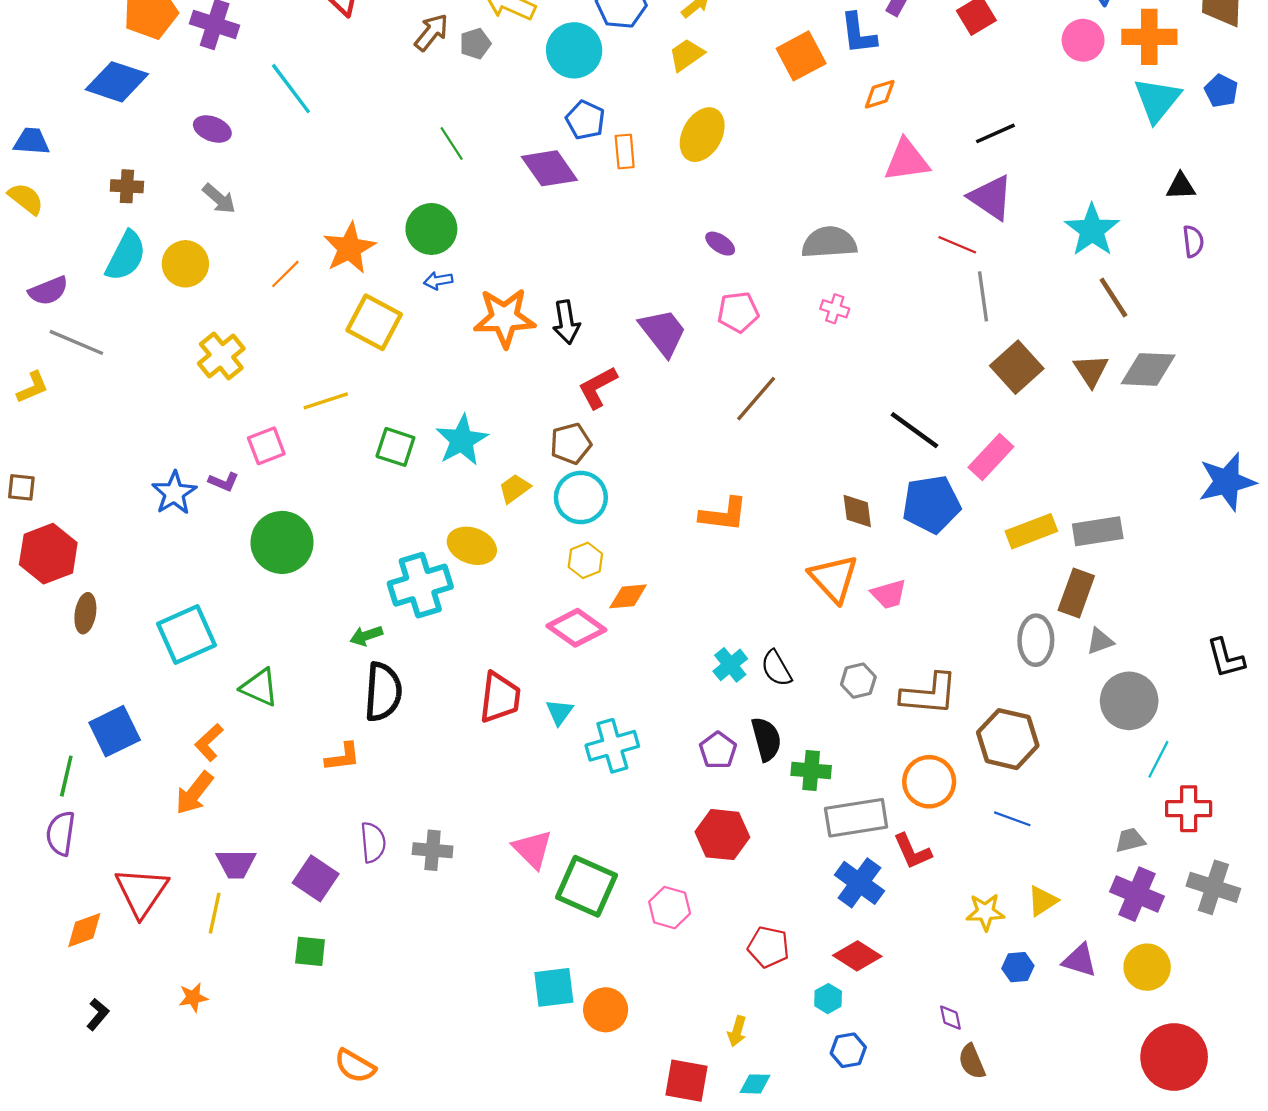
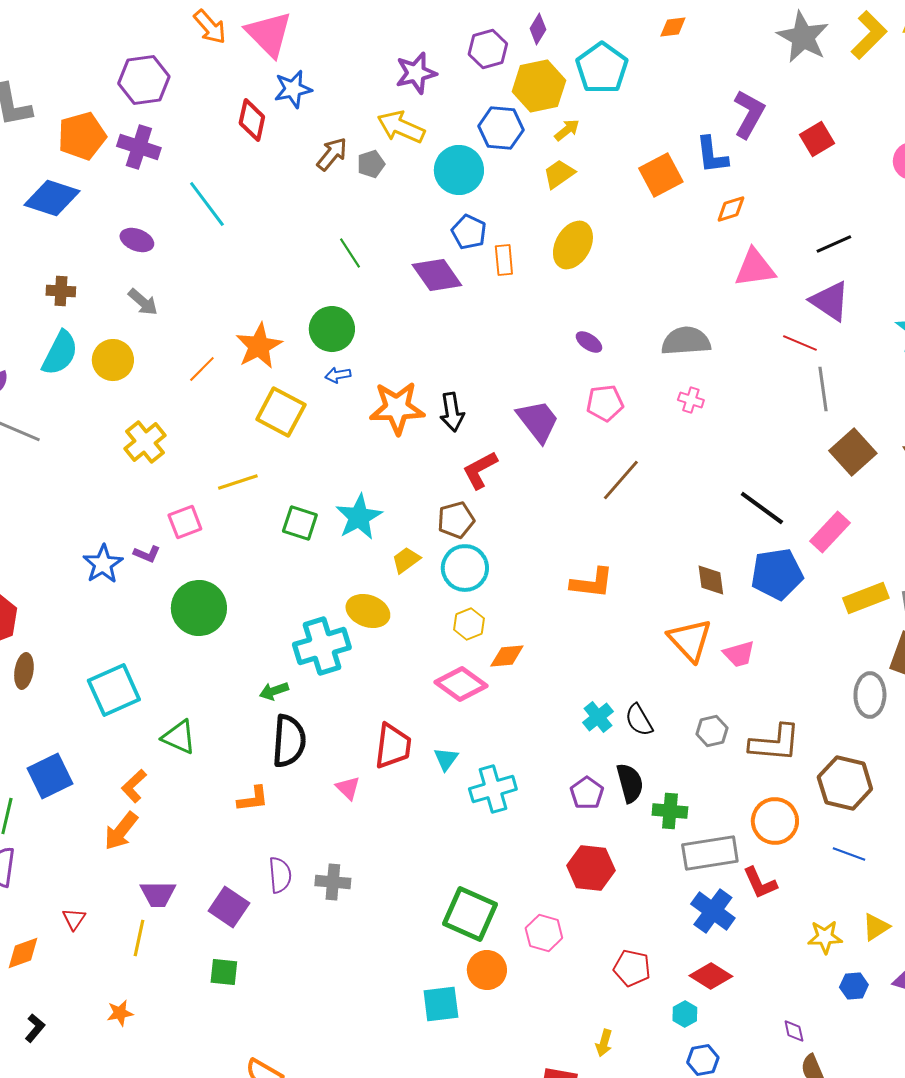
pink triangle: (533, 849) -> (348, 788), moved, size x0.7
red triangle: (142, 892) -> (74, 919), size x0.5
orange circle: (606, 1010) -> (487, 970), moved

